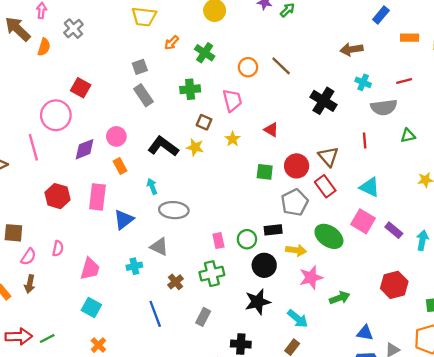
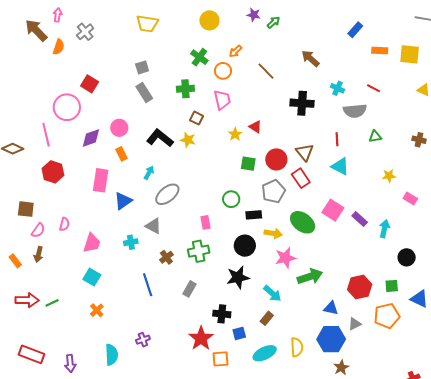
orange arrow: (172, 43) -> (236, 51), moved
brown arrow: (352, 49) -> (310, 58), moved, turned 48
orange circle: (248, 67) -> (223, 71), moved
red line: (404, 81) -> (374, 88), turned 40
black cross: (323, 101) -> (302, 103), turned -30
yellow star: (233, 139) -> (235, 134), moved
cyan arrow: (152, 186) -> (149, 173), turned 48
cyan triangle: (370, 187) -> (340, 166), moved
red hexagon: (58, 196) -> (53, 172), moved
gray ellipse: (174, 210) -> (167, 194), turned -45
green circle: (247, 239) -> (231, 199), moved
red hexagon: (394, 285) -> (360, 287), moved
green arrow: (340, 298) -> (310, 277), size x1.4

